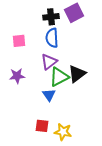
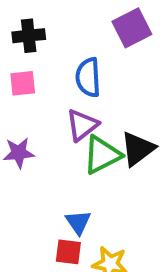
black cross: (51, 17) -> (29, 36), moved
blue triangle: (49, 95) -> (78, 222), moved

